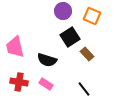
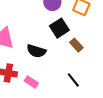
pink rectangle: (46, 84) -> (31, 82), moved

